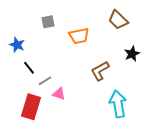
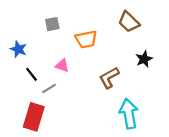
pink triangle: (59, 94) -> (62, 66), moved

